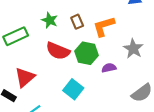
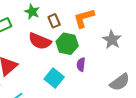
brown rectangle: (77, 22) -> (54, 21), moved
purple semicircle: (109, 68) -> (81, 65), moved, turned -72

